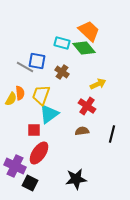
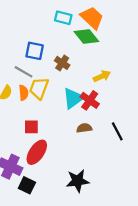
cyan rectangle: (62, 43) -> (63, 18), moved
gray line: (25, 67) -> (24, 72), moved
orange semicircle: (20, 93) -> (24, 93), moved
cyan triangle: (49, 114) -> (73, 98), moved
black line: (112, 134) -> (117, 131), turned -42

